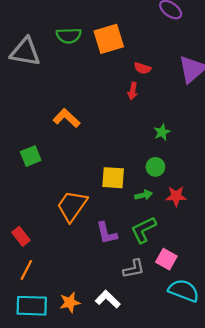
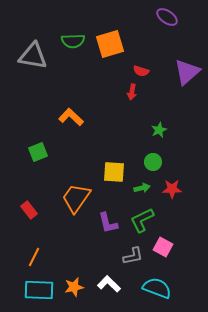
red rectangle: (21, 236) -> (29, 210), moved
cyan semicircle: (184, 291) -> (157, 288), moved

